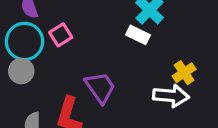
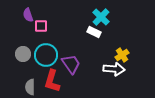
pink square: (61, 35) -> (41, 26), moved, turned 32
cyan circle: (25, 41) -> (46, 55), moved

